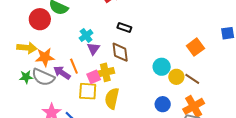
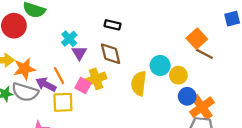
pink square: (94, 77) -> (83, 85), turned -32
brown line: (192, 79) -> (204, 54), moved
yellow square: (88, 91) -> (63, 102), moved
yellow semicircle: (112, 98) -> (139, 83), moved
blue circle: (163, 104) -> (187, 96), moved

